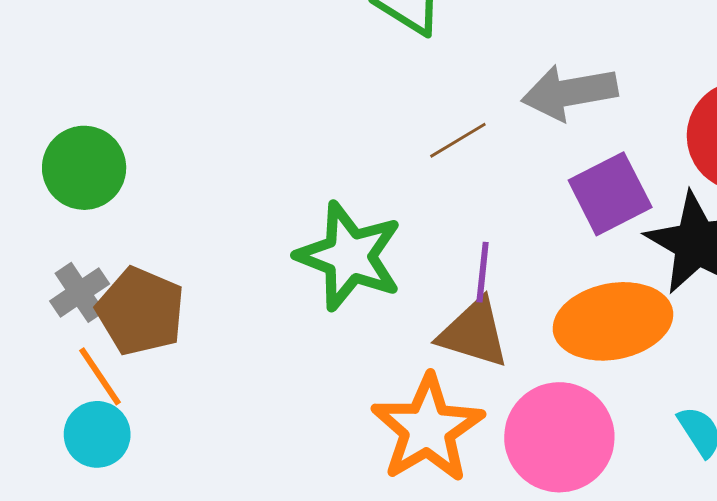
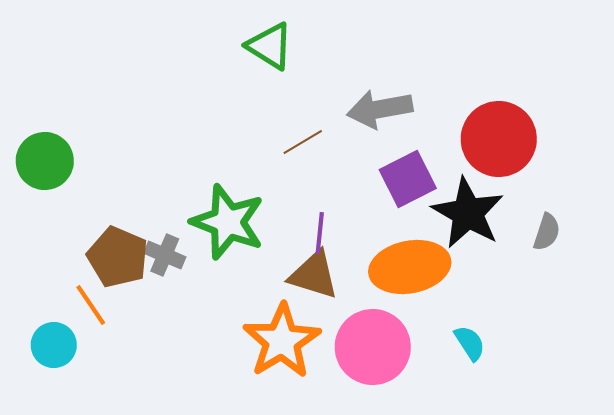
gray cross: (80, 292) -> (165, 255), moved, turned -33
brown pentagon: (141, 311) -> (118, 257), moved
orange line: (100, 376) -> (91, 305), moved

